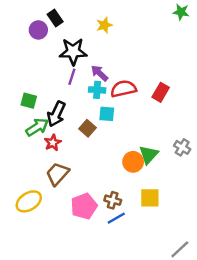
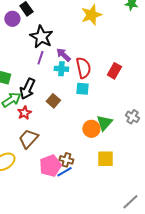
yellow star: (104, 25) -> (91, 15), moved, size x1.5
black star: (73, 52) -> (41, 37), turned 30
red semicircle: (123, 89) -> (83, 68), turned 90
cyan square: (107, 114) -> (82, 89), moved
brown cross: (113, 200) -> (66, 160), moved
blue line: (116, 218) -> (64, 172), moved

